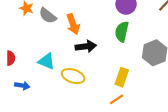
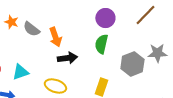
cyan triangle: (47, 61) -> (20, 72), moved, turned -42

